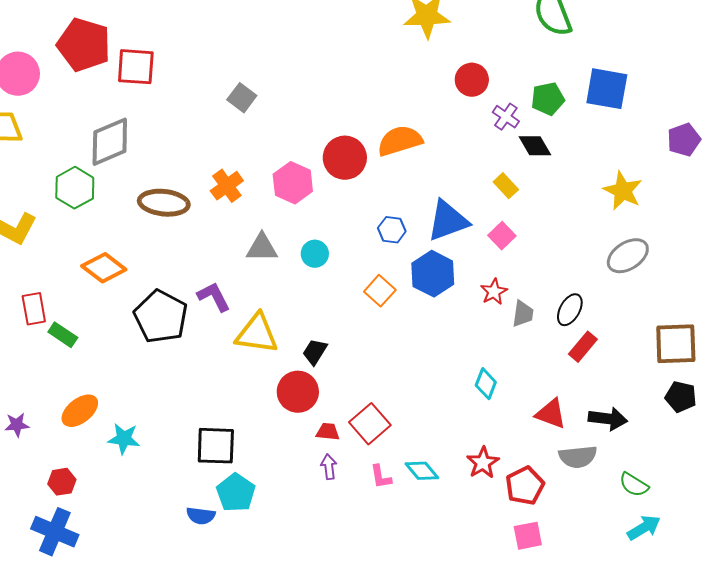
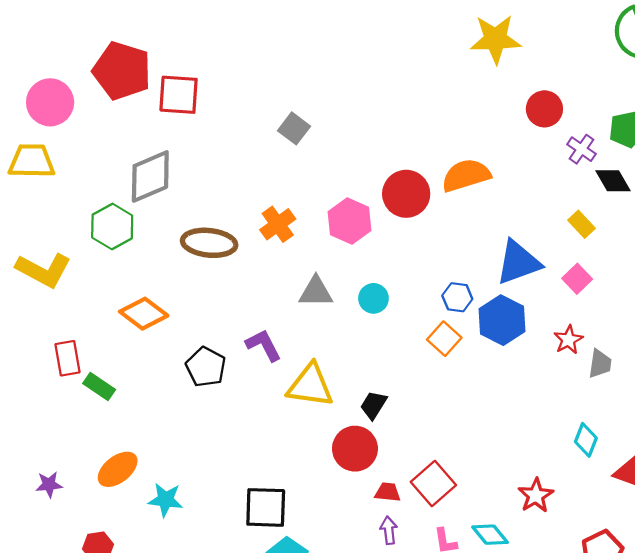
blue hexagon: (392, 230) -> (457, 297), moved
black pentagon: (161, 317) -> (206, 367), size x0.7
cyan diamond: (486, 384) -> (586, 440), moved
red star: (483, 463) -> (536, 495), moved

